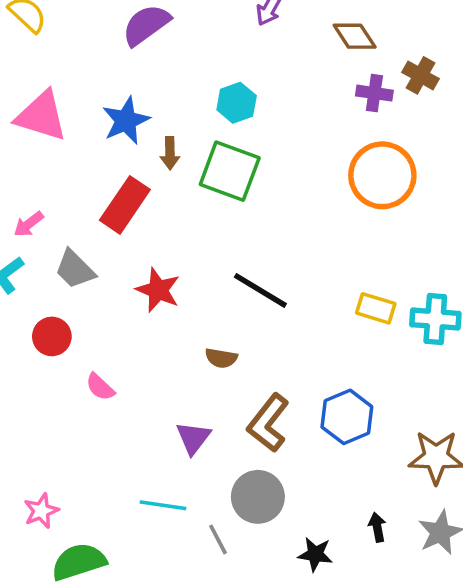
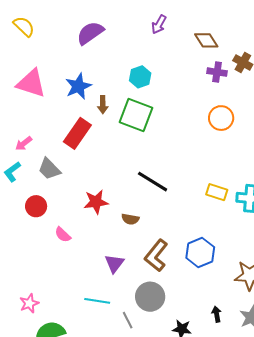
orange circle: (382, 175) -> (221, 118), size x0.7
red star: (158, 290) -> (96, 202), moved, turned -30

